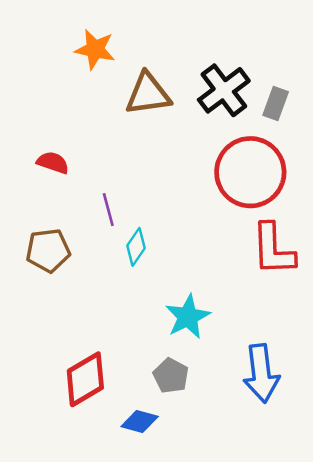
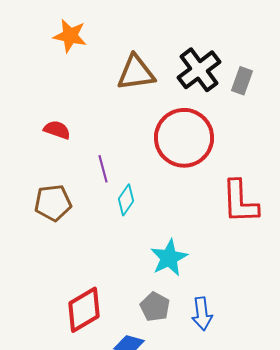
orange star: (95, 49) -> (70, 36), moved
red circle: (250, 172) -> (184, 138), moved
blue arrow: (261, 373) -> (202, 314), moved, size x0.7

